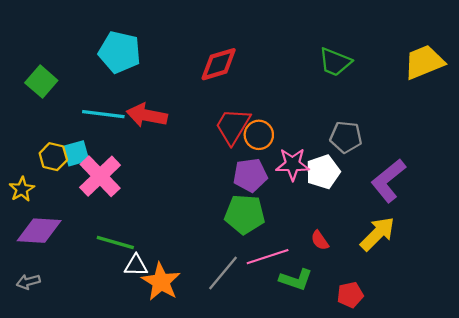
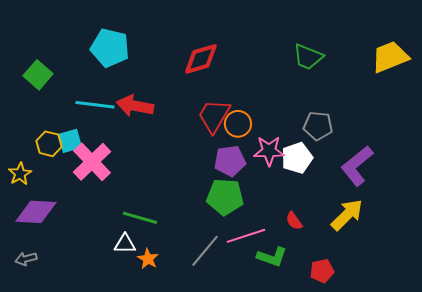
green line: (115, 243) -> (140, 218), moved
orange star: (161, 282) -> (148, 259), size x0.6

